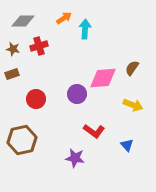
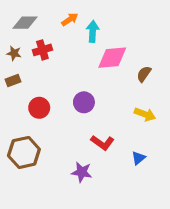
pink diamond: (103, 78) -> (112, 58), moved
blue triangle: (127, 145) -> (138, 158), turned 32

